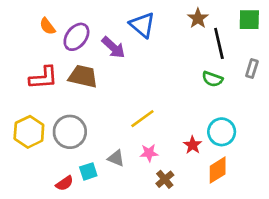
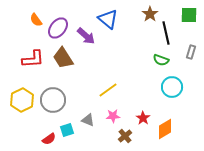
brown trapezoid: (83, 76) -> (63, 58), turned -135
cyan circle: (222, 132) -> (172, 87), moved
red star: (193, 145) -> (143, 118), moved

